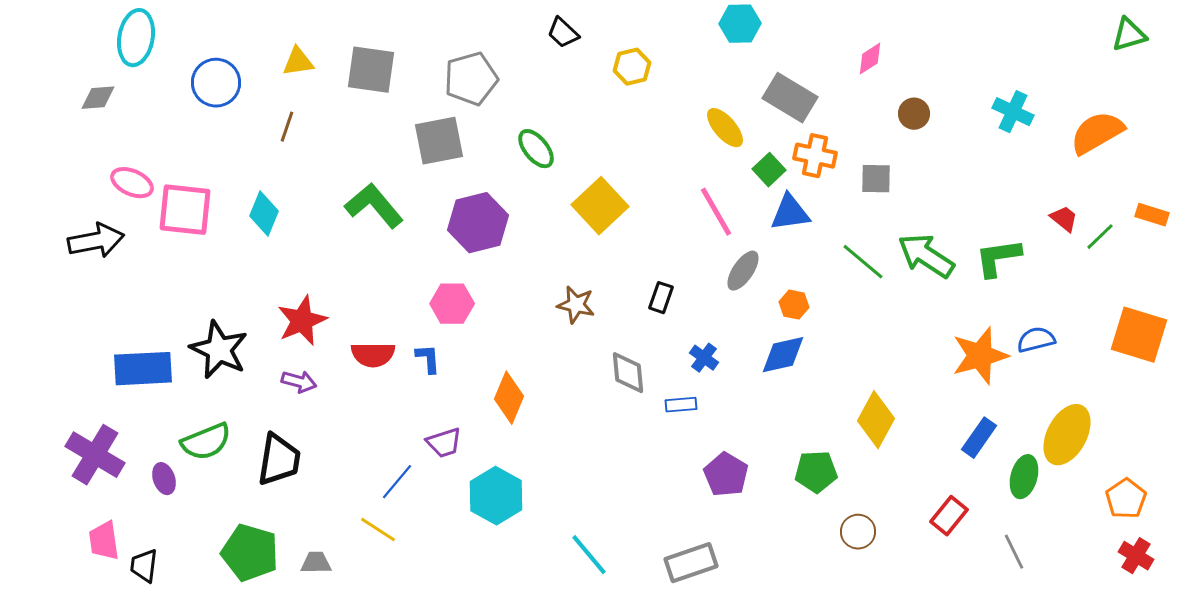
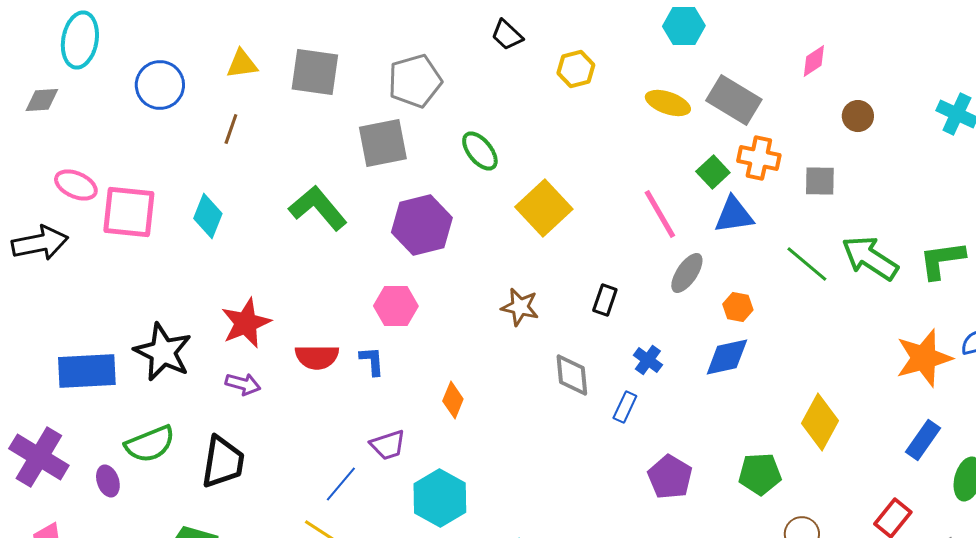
yellow ellipse: (725, 128) -> (668, 103), moved, turned -30
orange diamond: (509, 398) -> (453, 400), size x0.7
blue rectangle: (681, 405) -> (625, 407), turned -60

